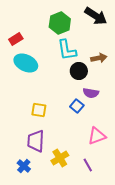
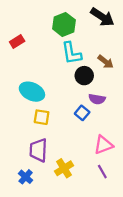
brown arrow: (99, 58) -> (106, 62), turned 49
cyan ellipse: (26, 63) -> (32, 92), moved
purple line: (88, 165) -> (102, 172), moved

